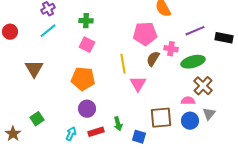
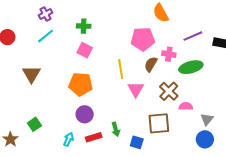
brown cross: (203, 86) -> (169, 91), moved
blue circle: (190, 121) -> (205, 139), moved

